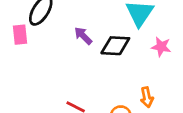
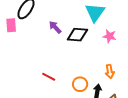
orange arrow: (147, 97) -> (110, 71), moved

